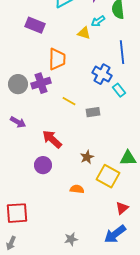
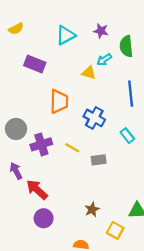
blue cross: (102, 74) -> (94, 118), moved
purple cross: (41, 83) -> (41, 144), moved
purple arrow: (18, 122) -> (16, 171), turned -147
red arrow: (52, 139) -> (37, 190), moved
yellow square: (108, 176) -> (115, 230), size x0.7

